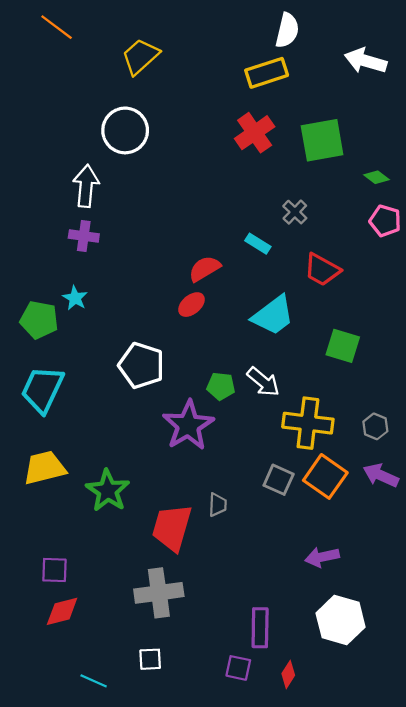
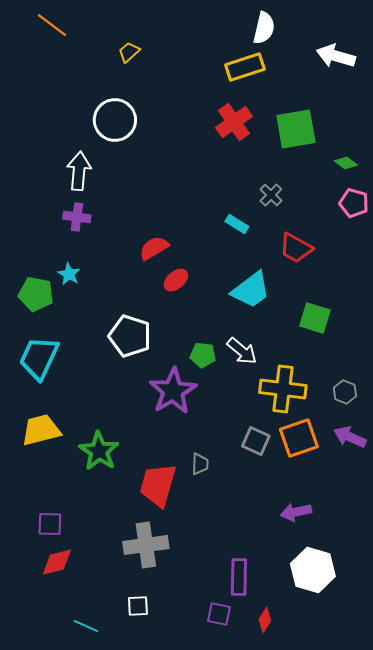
yellow trapezoid: (140, 56) -> (129, 52), size x0.6
red semicircle: (205, 269) -> (154, 248), moved
orange square: (325, 476) -> (299, 438), turned 36

